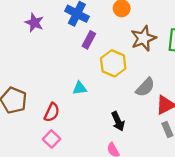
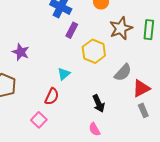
purple star: (34, 23) -> (21, 52), moved
cyan triangle: (80, 88) -> (64, 74), turned -32
red semicircle: (52, 112) -> (52, 96), moved

